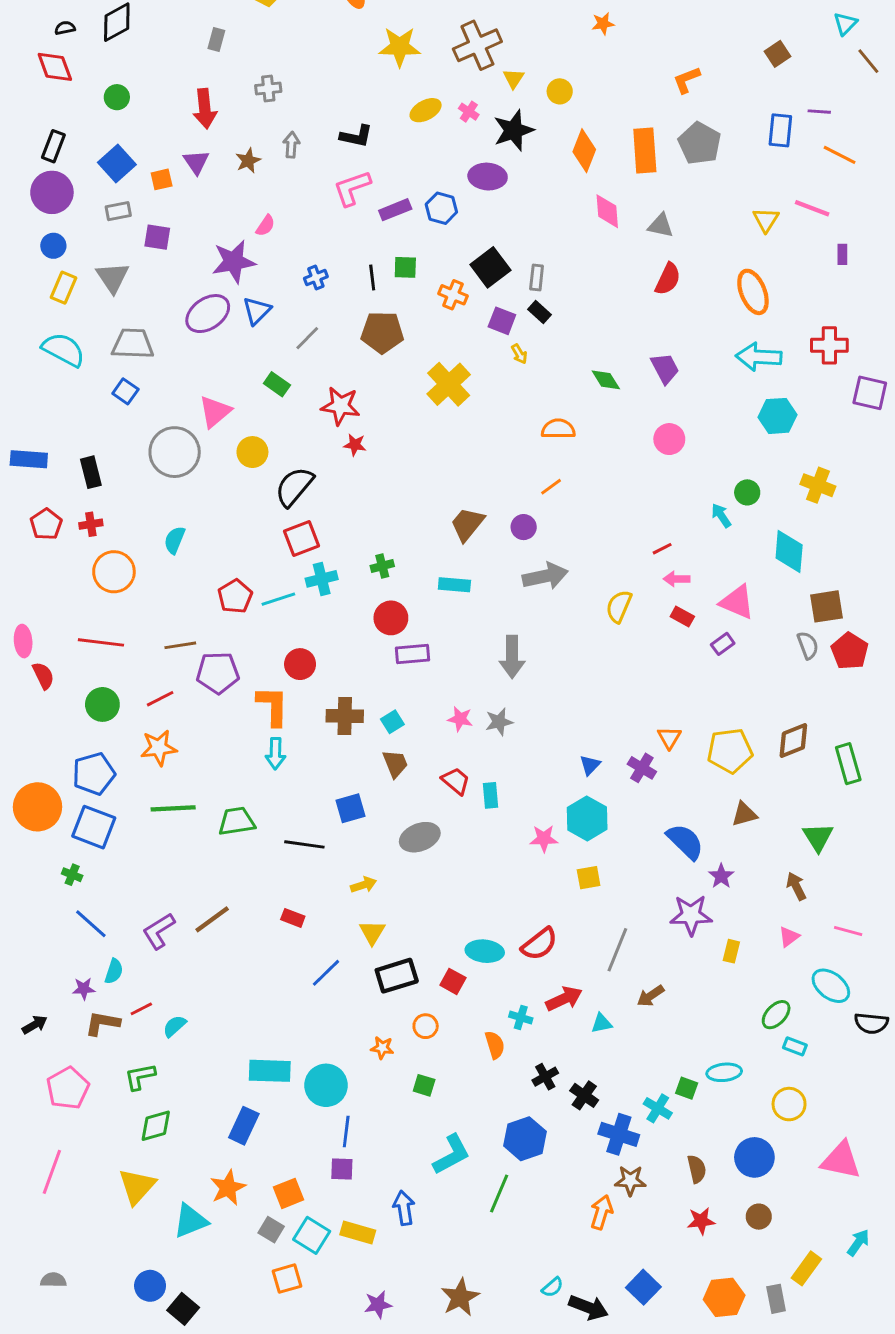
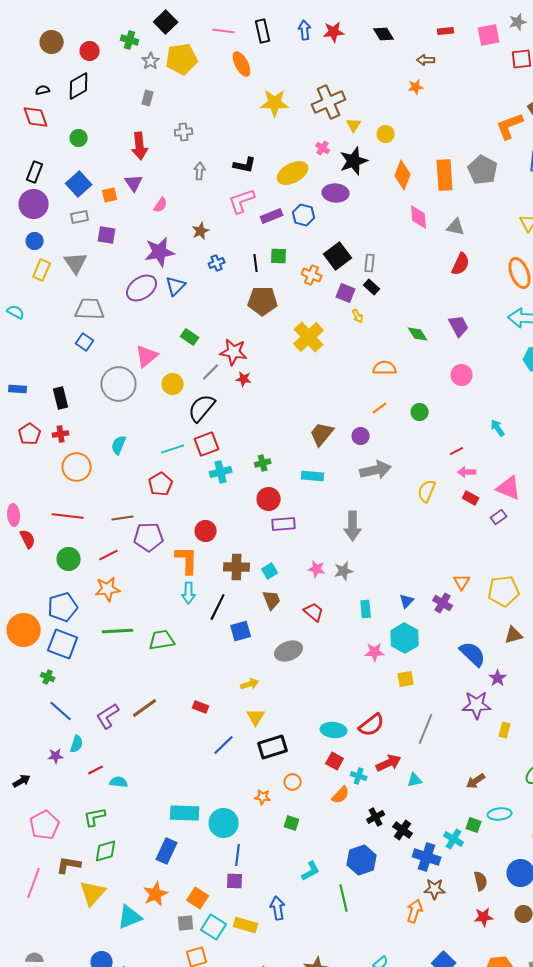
orange L-shape: (687, 80) -> (510, 126), moved, size x1.4
yellow ellipse: (426, 110) -> (293, 173), moved, size x1.4
brown star: (248, 161) -> (201, 231), moved
pink semicircle: (265, 226) -> (161, 205), moved
gray line: (307, 338) -> (211, 372), moved
cyan semicircle: (63, 350) -> (16, 312), moved, size x0.6
blue rectangle: (29, 459) -> (18, 389), size x0.7
green circle: (747, 492) -> (420, 412), moved
cyan line: (278, 599) -> (173, 449), moved
cyan rectangle: (490, 795) -> (366, 609), moved
black line: (304, 844) -> (218, 607), moved, turned -72
red square: (453, 981) -> (335, 761), moved
brown arrow: (651, 996) -> (476, 781), moved
brown L-shape: (102, 1023) -> (69, 865), moved
cyan semicircle: (175, 1026) -> (119, 782), turned 48
orange semicircle: (495, 1045) -> (341, 795), turned 60
cyan L-shape: (451, 1155) -> (311, 871), size x0.7
orange square: (288, 1193) -> (198, 898), turned -35
green line: (499, 1193) -> (344, 898), turned -36
gray square: (271, 1230) -> (186, 923), turned -36

